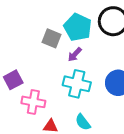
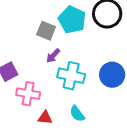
purple arrow: (75, 55) -> (53, 56), moved

